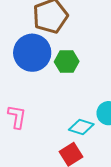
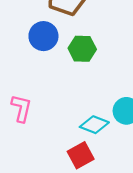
blue circle: (32, 53) -> (43, 36), size x0.7

